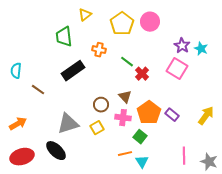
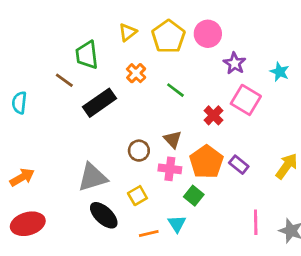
yellow triangle: (85, 15) -> (128, 32), moved
purple star: (182, 46) -> (235, 63), moved
orange cross: (99, 50) -> (136, 73), turned 32
red cross: (142, 74) -> (213, 115), moved
brown line: (38, 90) -> (64, 80), moved
yellow square: (97, 128) -> (137, 196), moved
black ellipse: (56, 151) -> (104, 215), moved
orange line: (125, 154) -> (149, 234), moved
cyan triangle: (142, 162) -> (177, 224), moved

